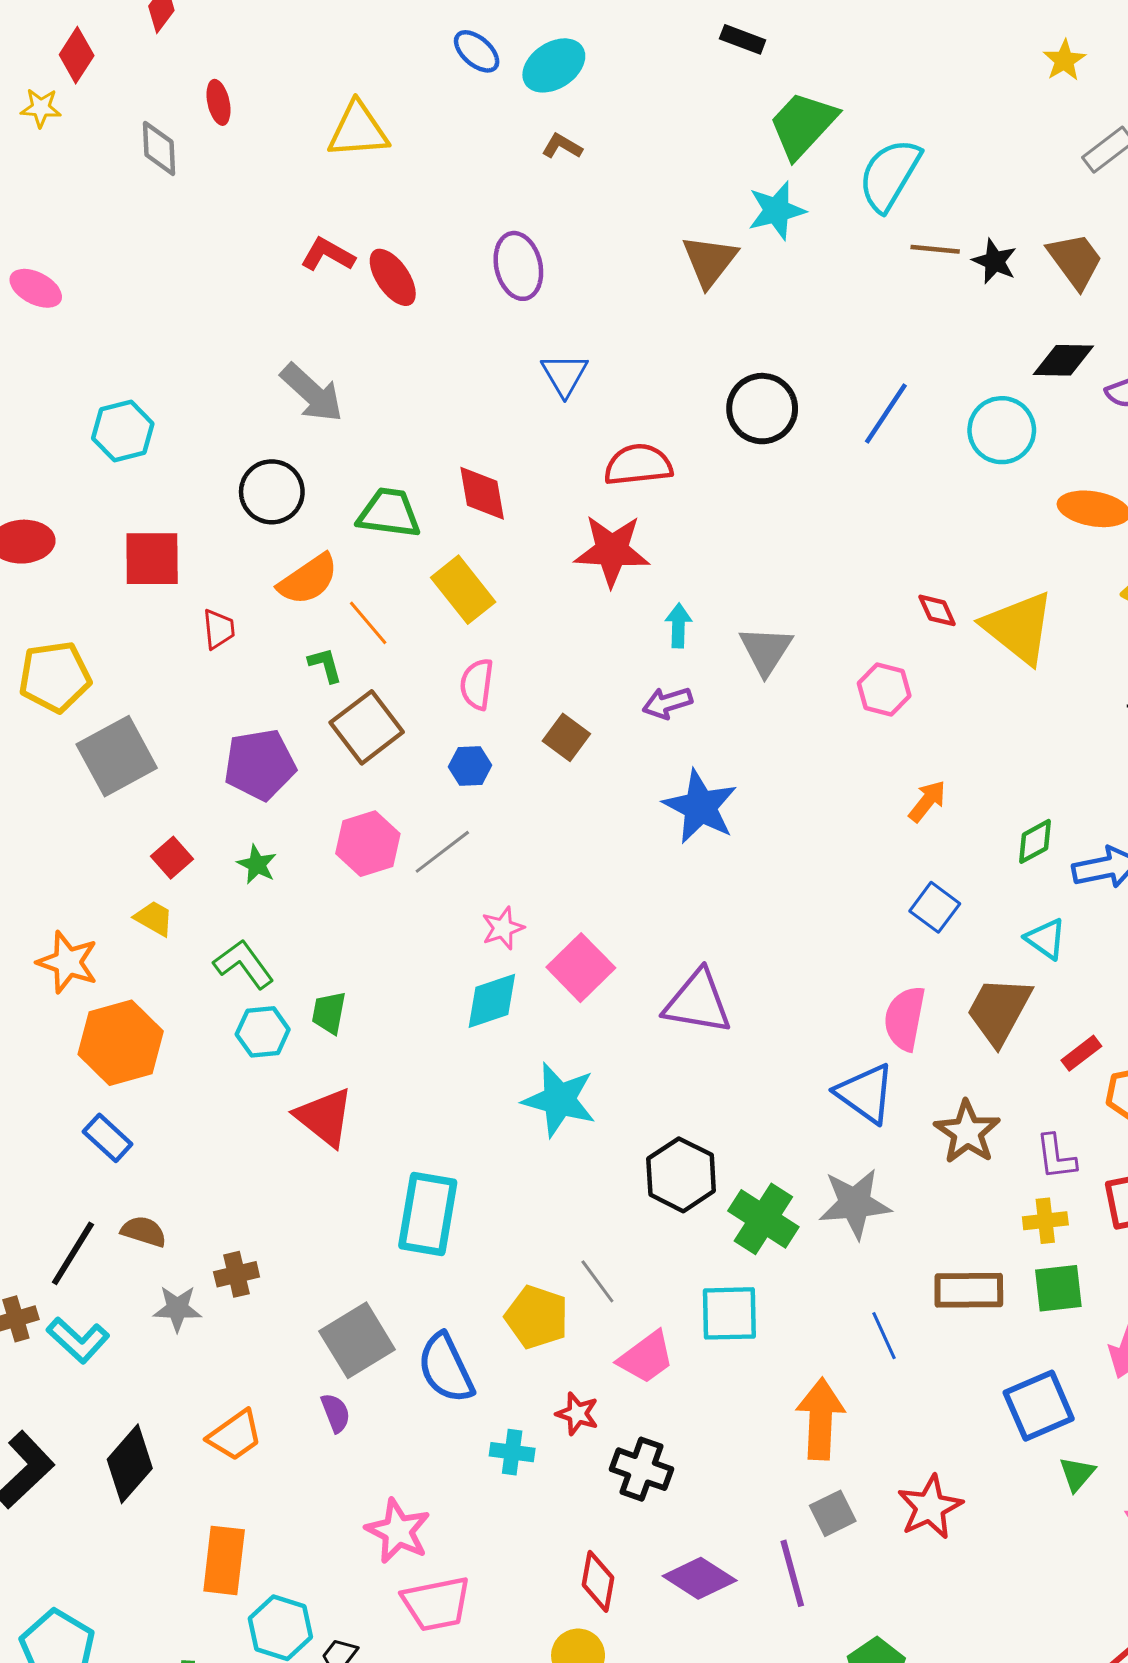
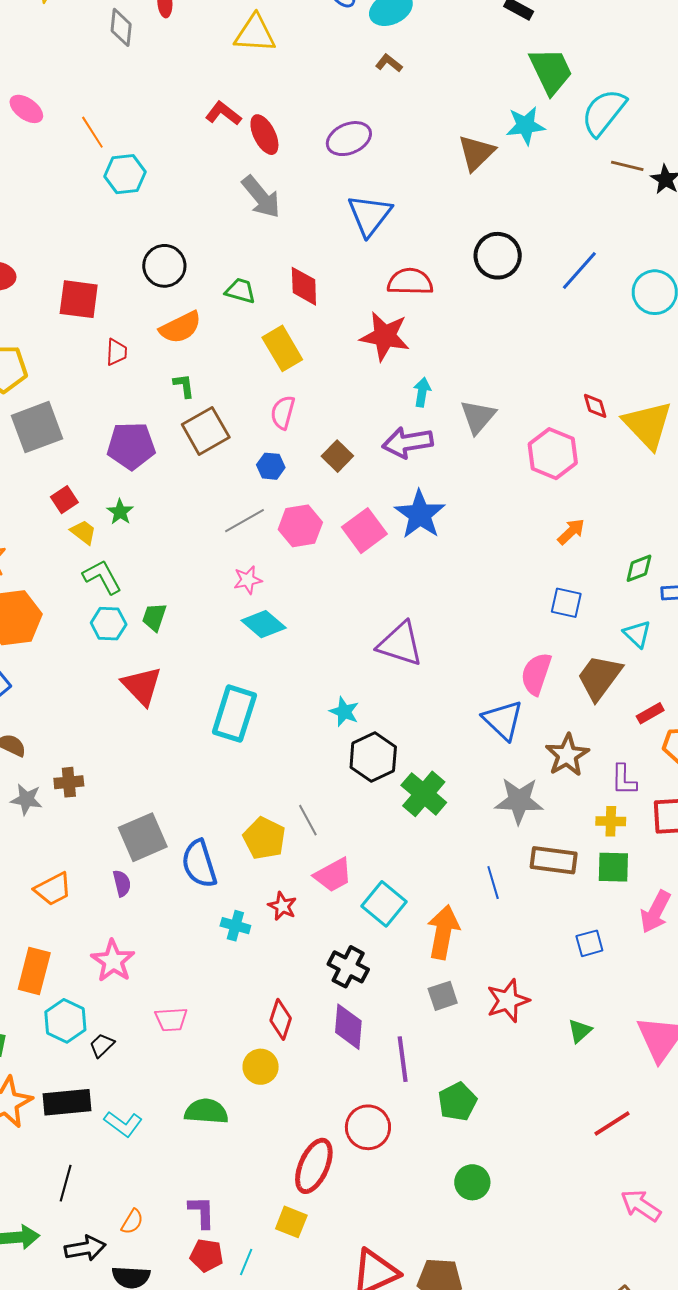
green trapezoid: (803, 125) -> (551, 71), turned 104
purple ellipse: (518, 266) -> (349, 139), turned 72
blue triangle: (565, 375) -> (370, 215), size x1.4
gray arrow: (312, 393) -> (261, 197), moved
cyan hexagon: (123, 431) -> (125, 174), moved
green trapezoid: (389, 513) -> (240, 291), size x0.7
orange line: (368, 623) -> (92, 132), moved
pink hexagon: (884, 690) -> (553, 454), size x1.4
purple arrow: (667, 703) -> (408, 442), size x1.5
pink hexagon: (368, 844) -> (300, 526), moved
blue square: (935, 907) -> (566, 603), turned -32
yellow trapezoid: (154, 918) -> (83, 532), moved
pink star: (503, 928) -> (248, 580), moved
pink square: (581, 968) -> (364, 531), moved
cyan diamond: (492, 1001) -> (264, 624), turned 51
cyan star: (559, 1100) -> (344, 712), moved, size x0.6
gray star: (855, 1204) -> (519, 801), moved
cyan rectangle: (428, 1214) -> (234, 714), moved
cyan square: (729, 1313) -> (384, 904), moved, turned 33
blue square: (1039, 1406) -> (589, 943), size x0.6
black cross: (641, 1469) -> (348, 967), moved
green triangle: (1077, 1474) -> (580, 1031), moved
pink star: (398, 1531) -> (113, 961), moved
purple line: (792, 1573) -> (403, 1059), moved
purple diamond: (700, 1578) -> (348, 1027), turned 54
pink trapezoid: (436, 1604) -> (171, 1019), size x0.7

